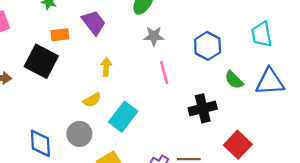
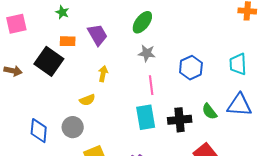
green semicircle: (234, 80) -> (209, 111), moved
cyan rectangle: (123, 117) -> (146, 117), moved, turned -55

